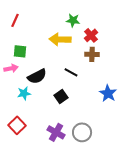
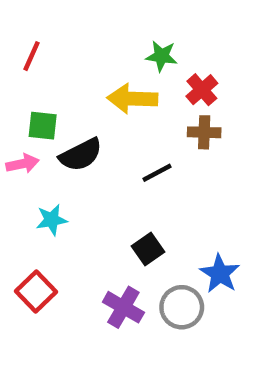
black line: (71, 72) -> (157, 173), turned -56
black semicircle: (37, 76) -> (81, 155), moved
blue star: (108, 93) -> (220, 274), moved
black square: (61, 96) -> (148, 249), moved

